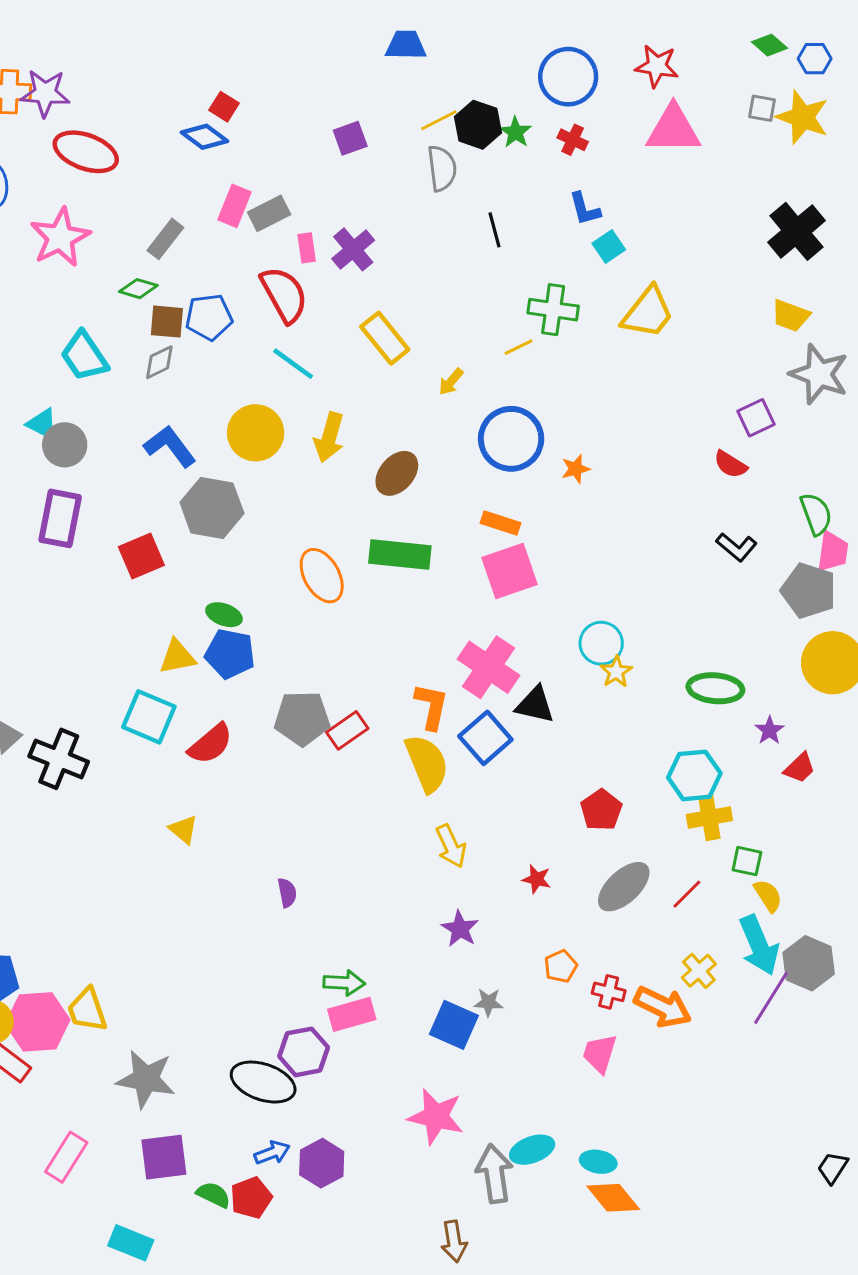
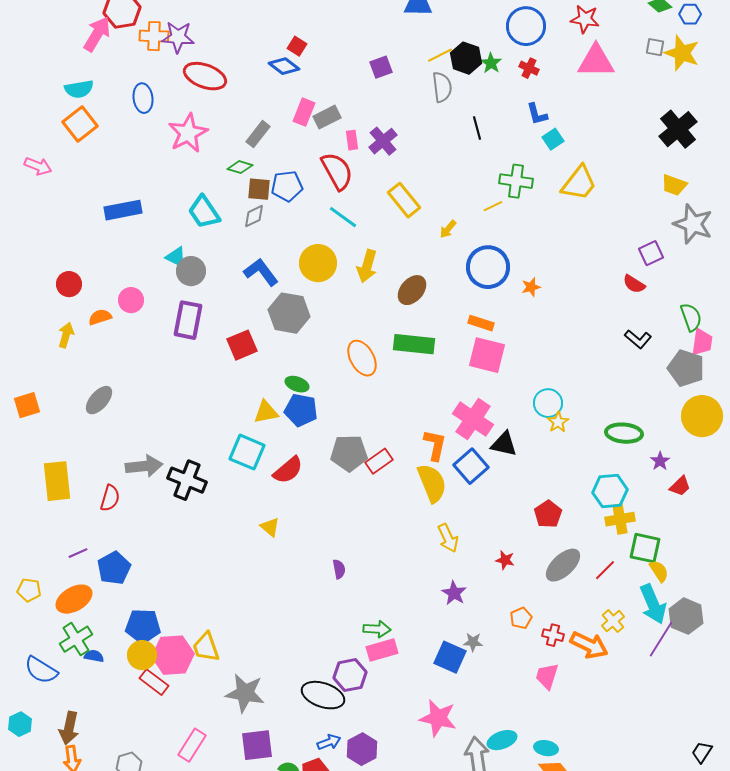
pink square: (510, 571) -> (487, 355), turned 33
green square: (747, 861) -> (645, 548), size x1.5

